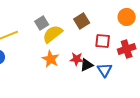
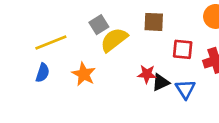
brown square: (82, 21) -> (154, 22), turned 35
orange star: (51, 59) -> (84, 74), moved

